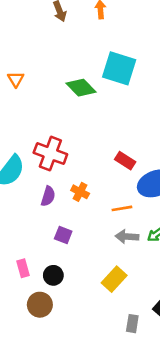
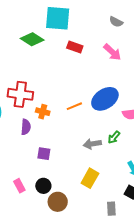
red rectangle: (125, 161) -> (75, 47), moved
orange cross: (80, 192) -> (43, 112), moved
orange line: (122, 208) -> (74, 106), moved
brown circle: (40, 305) -> (58, 202), moved

